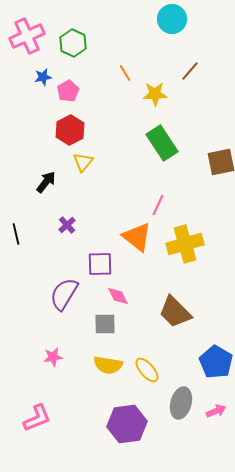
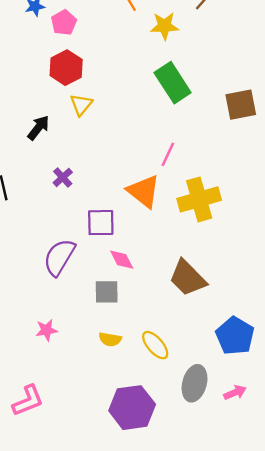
yellow semicircle: (108, 365) -> (110, 339), size x0.7

